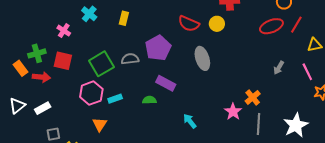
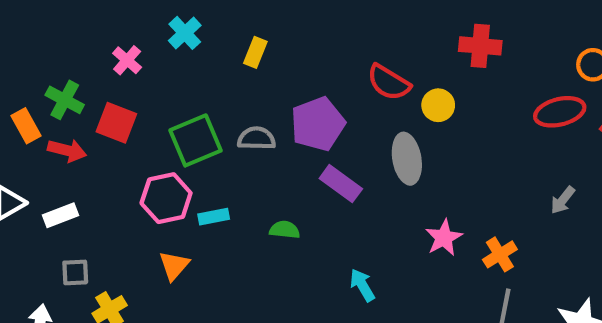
yellow circle: (217, 24) -> (438, 105), moved
green cross: (37, 53) -> (65, 100), turned 36
purple rectangle: (166, 83) -> (341, 184), moved
pink star: (233, 112) -> (444, 238), moved

